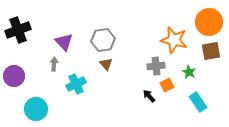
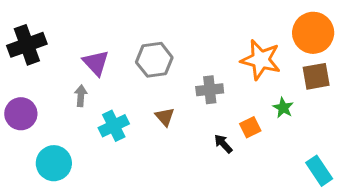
brown triangle: (106, 64) -> (165, 117), moved
gray cross: (156, 66) -> (210, 90), moved
cyan rectangle: (198, 102) -> (319, 171), moved

